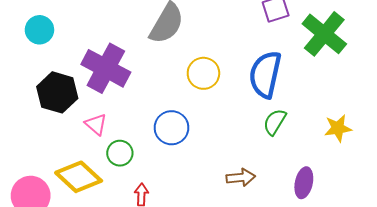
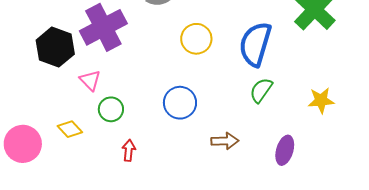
purple cross: (106, 68) -> (103, 27), turned 30
blue circle: (172, 128) -> (180, 103), moved
yellow diamond: (79, 177) -> (70, 129), size x0.6

